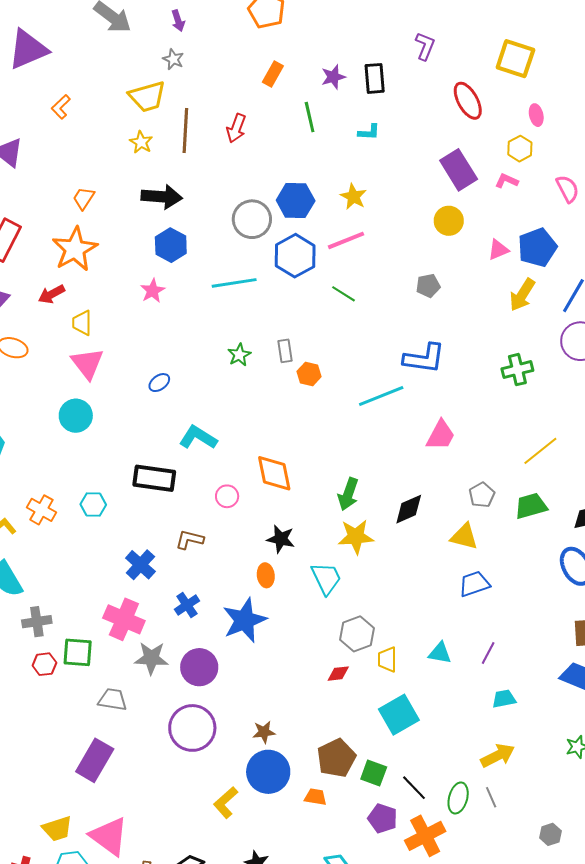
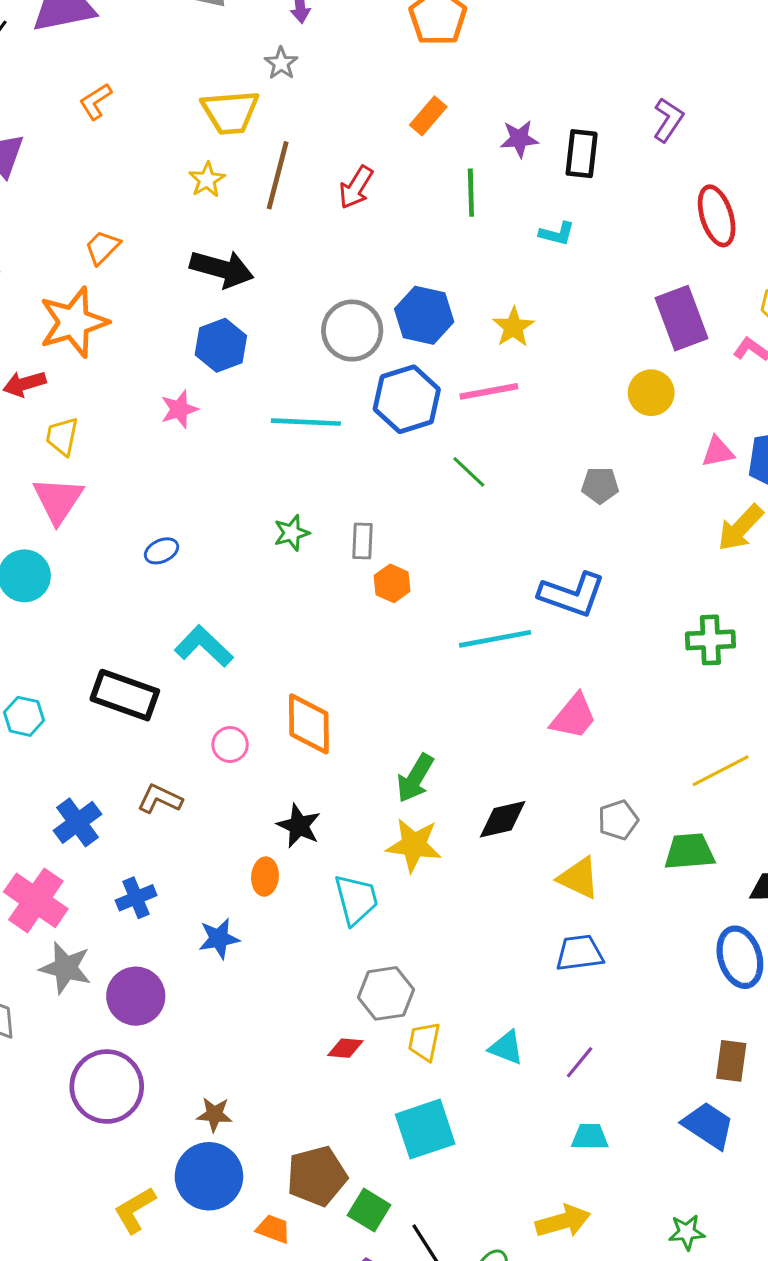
blue star: (244, 620) -> (219, 938), size x0.6

